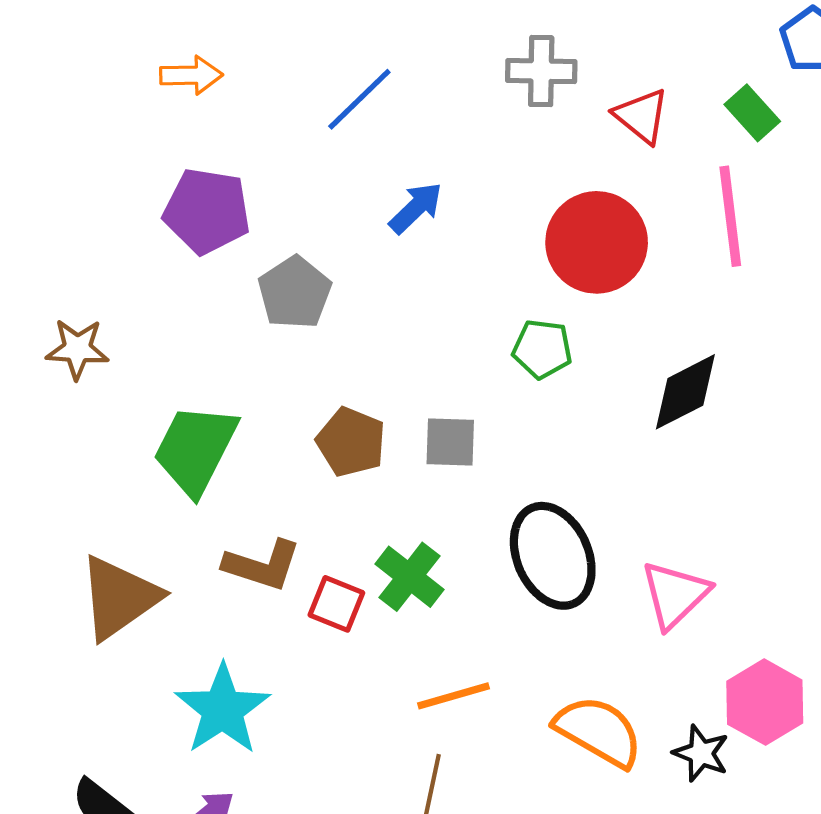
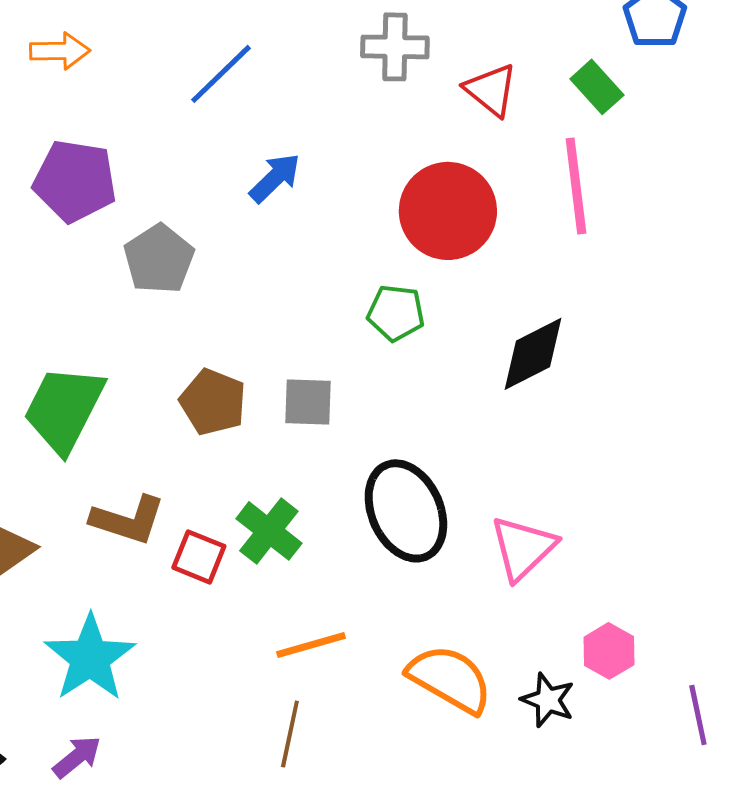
pink hexagon: (765, 702) -> (609, 651), size x0.7

